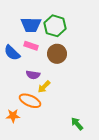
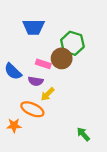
green hexagon: (55, 26) -> (72, 43), moved
pink rectangle: (31, 46) -> (43, 64), moved
blue semicircle: (12, 53) -> (13, 71), moved

